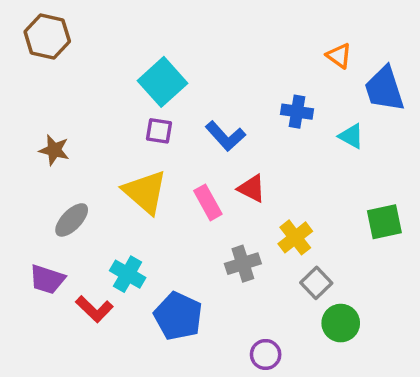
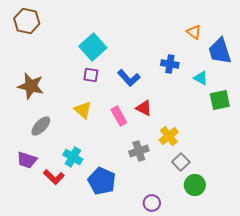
brown star: (54, 150) -> (31, 86), size x1.5
yellow triangle: (145, 192) -> (83, 110), size x0.7
green square: (384, 222) -> (220, 100), moved

